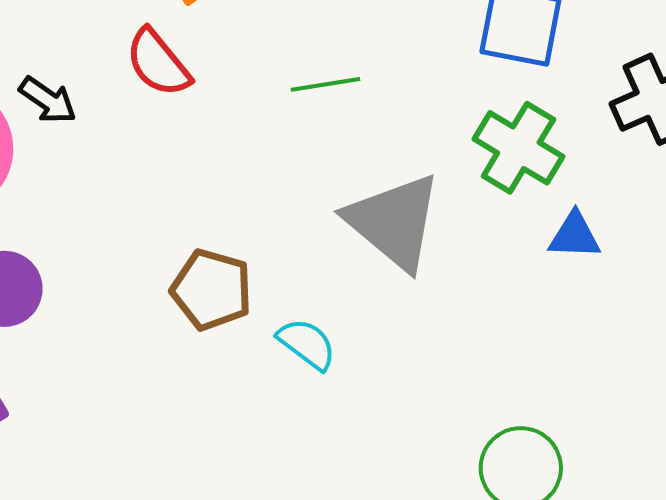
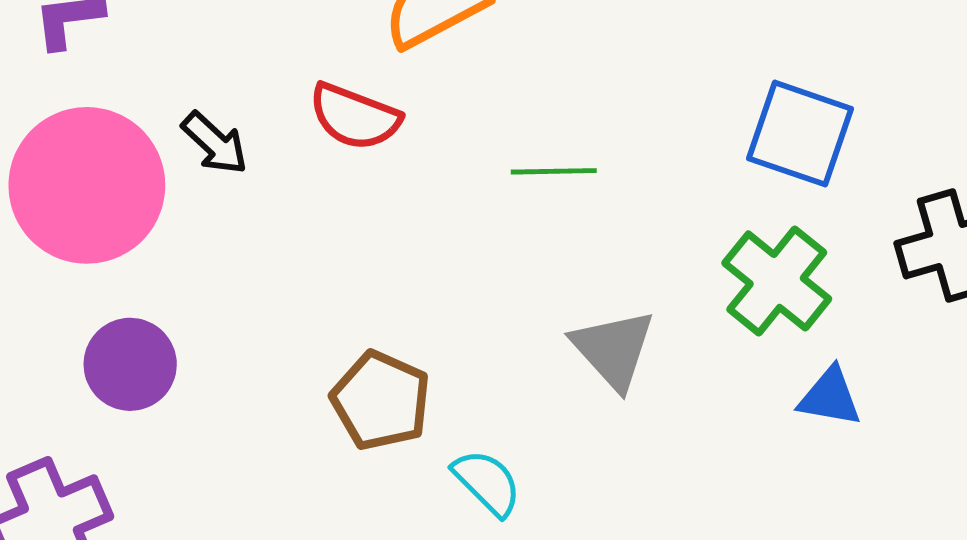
red semicircle: (158, 63) -> (355, 117), turned -38
gray triangle: (394, 222) -> (613, 349), size x0.7

